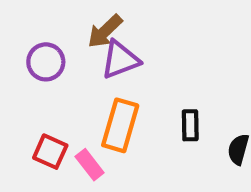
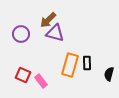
purple triangle: (120, 60) -> (55, 33), turned 36
orange rectangle: (120, 125) -> (70, 65), moved

